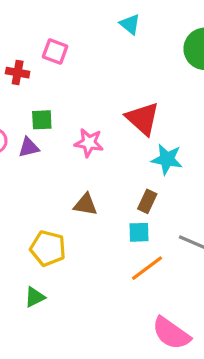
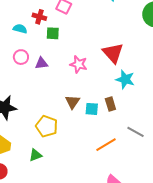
green square: (42, 120) -> (53, 33), moved
brown rectangle: (147, 201) -> (110, 104), turned -48
brown triangle: (85, 205) -> (72, 102), turned 49
cyan square: (139, 232) -> (92, 109), moved

